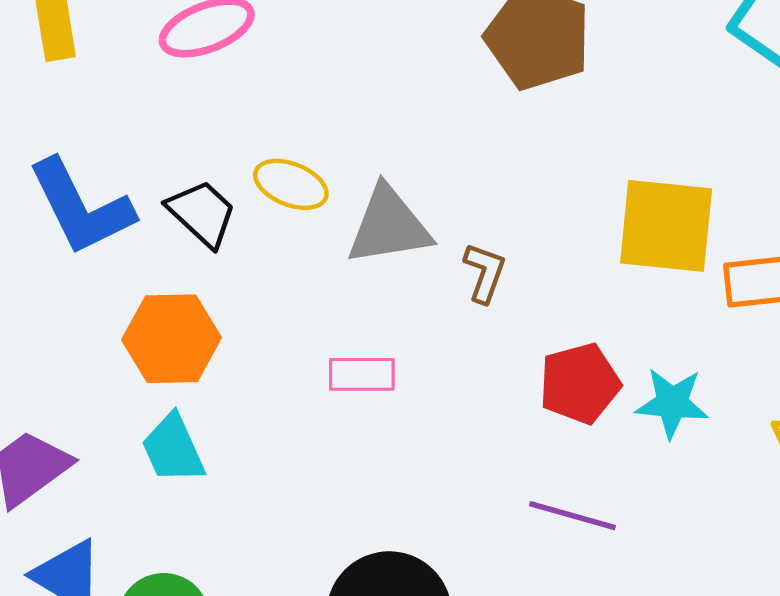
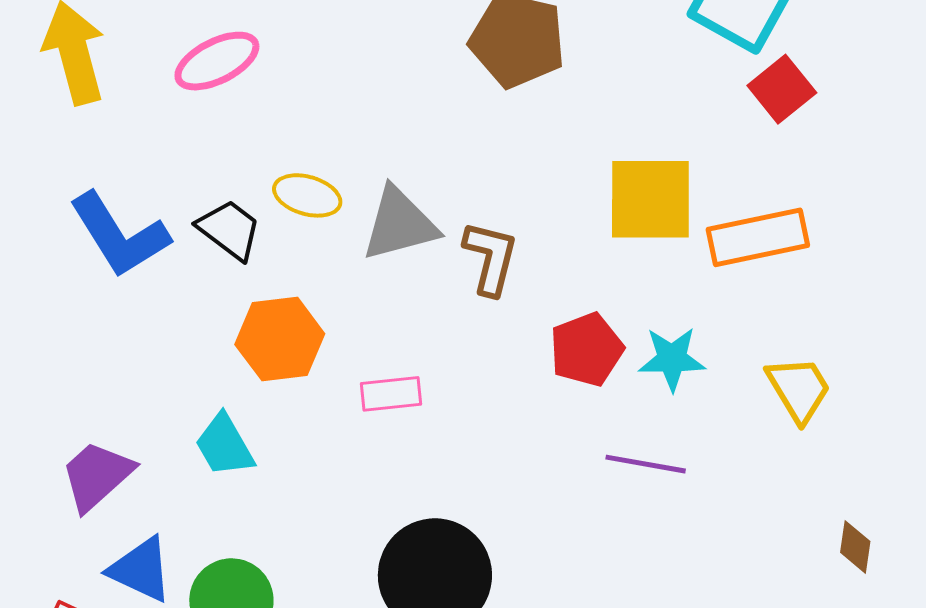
brown L-shape: (485, 273) -> (491, 258), size x1.4
orange hexagon: (172, 339) -> (280, 339), moved
pink rectangle: (362, 374) -> (391, 394), moved
purple line: (572, 516) -> (646, 464), moved

